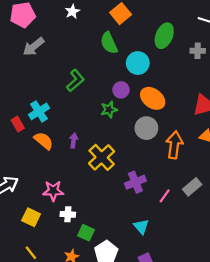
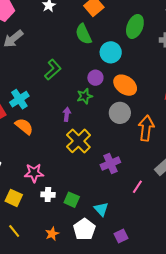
purple arrow: (74, 141) -> (67, 114), moved
pink line: (165, 196) -> (137, 187), moved
cyan triangle: (141, 227) -> (101, 209), moved
green square: (86, 233) -> (72, 200), moved

